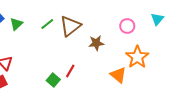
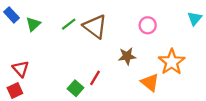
brown triangle: (70, 26) -> (95, 26), turned -45
pink circle: (127, 26) -> (148, 25), moved
brown star: (96, 43) -> (127, 56), moved

